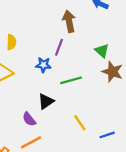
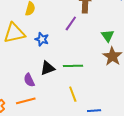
blue star: (43, 65) -> (42, 39), moved
green line: (71, 80) -> (73, 66), moved

